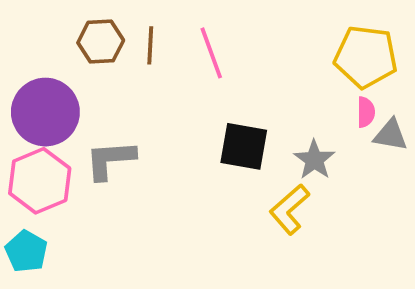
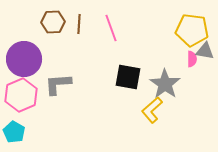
gray triangle: (391, 135) -> (205, 51), moved
gray star: (314, 160) -> (165, 84), size x1.4

